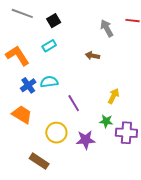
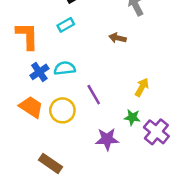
orange L-shape: (17, 56) -> (27, 36), turned 30
yellow circle: (56, 133) -> (62, 110), moved
purple cross: (126, 133) -> (156, 132), turned 35

